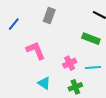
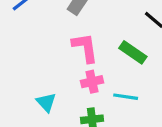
pink L-shape: (36, 51) -> (85, 48), moved

